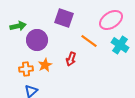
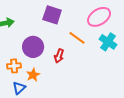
purple circle: (37, 40) -> (33, 47), moved
orange star: (45, 65) -> (33, 75), moved

